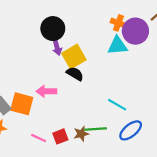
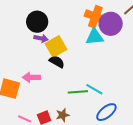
orange cross: (118, 23) -> (95, 17), size x1.5
purple arrow: (57, 47) -> (41, 38), turned -64
green line: (96, 129) -> (78, 92), moved

